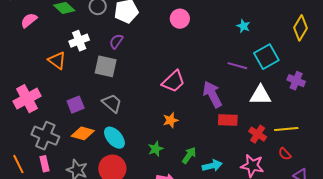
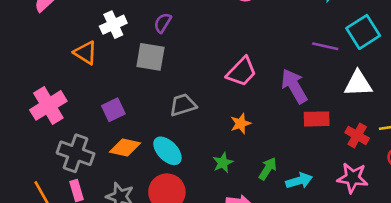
gray trapezoid: (112, 103) -> (183, 105), moved, turned -55

